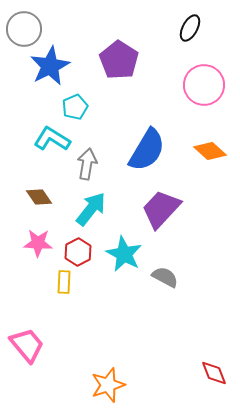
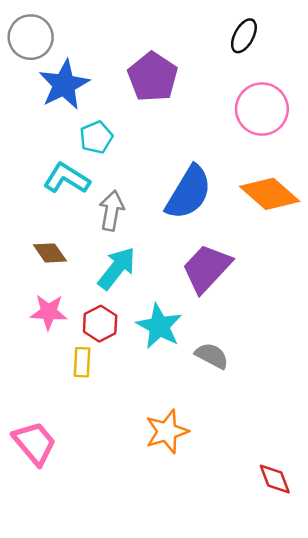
orange diamond: (210, 151) -> (270, 194), size x1.4
orange star: (108, 385) -> (167, 432), moved

